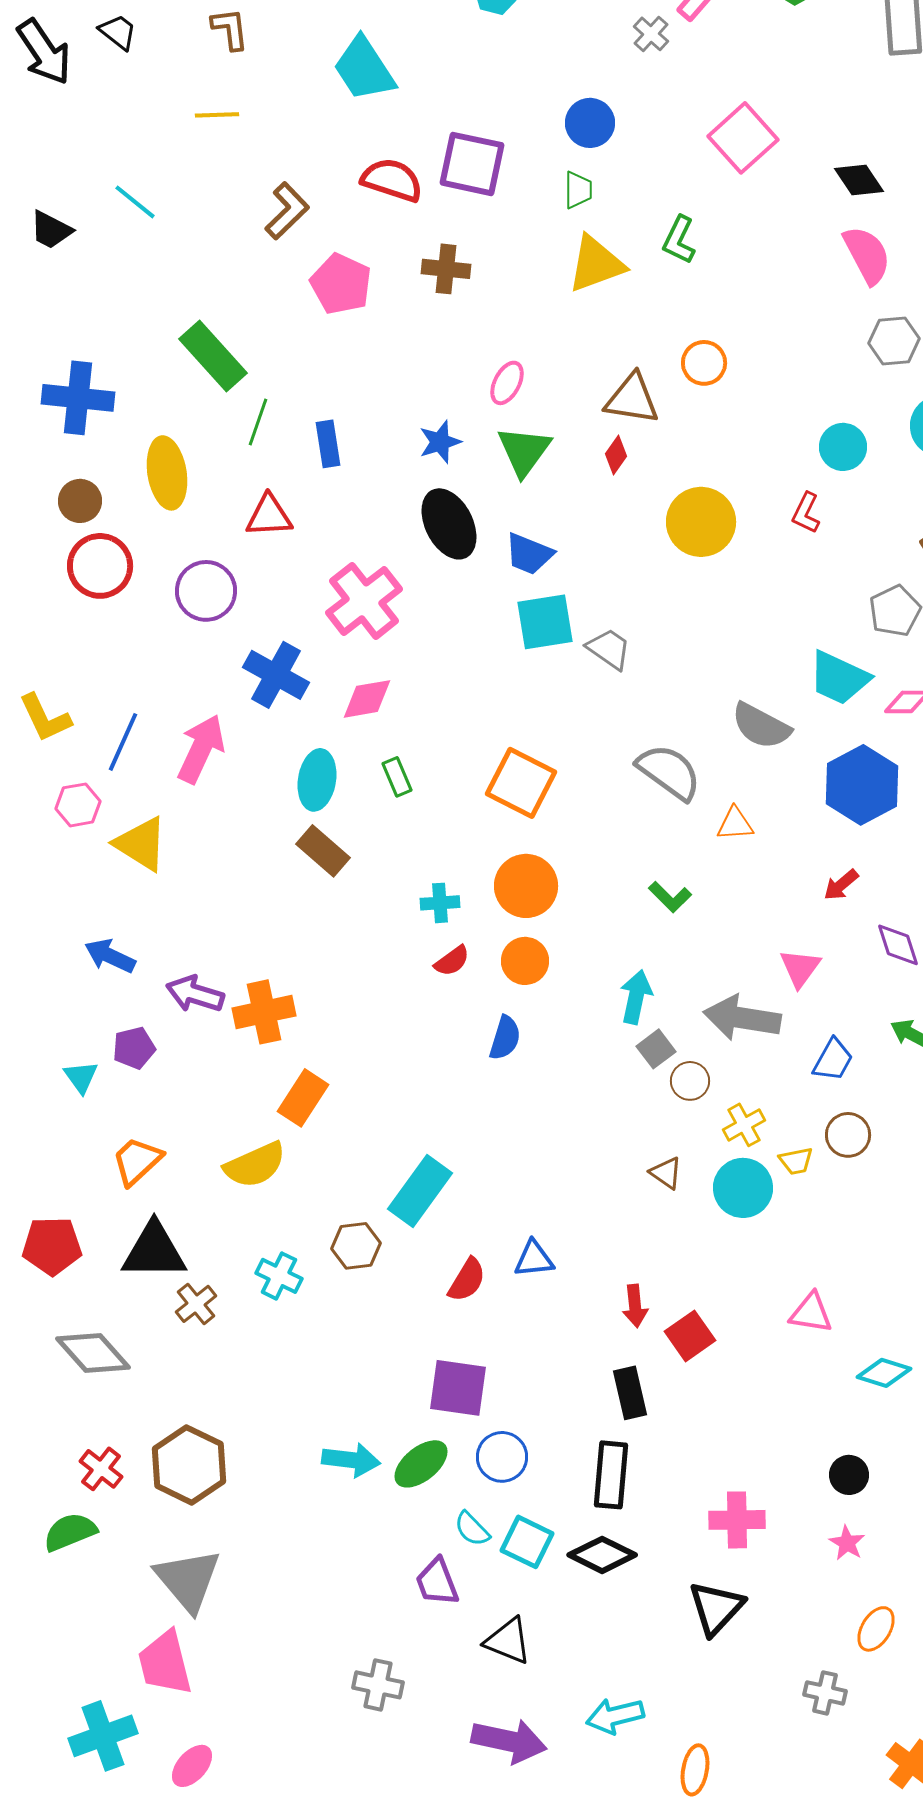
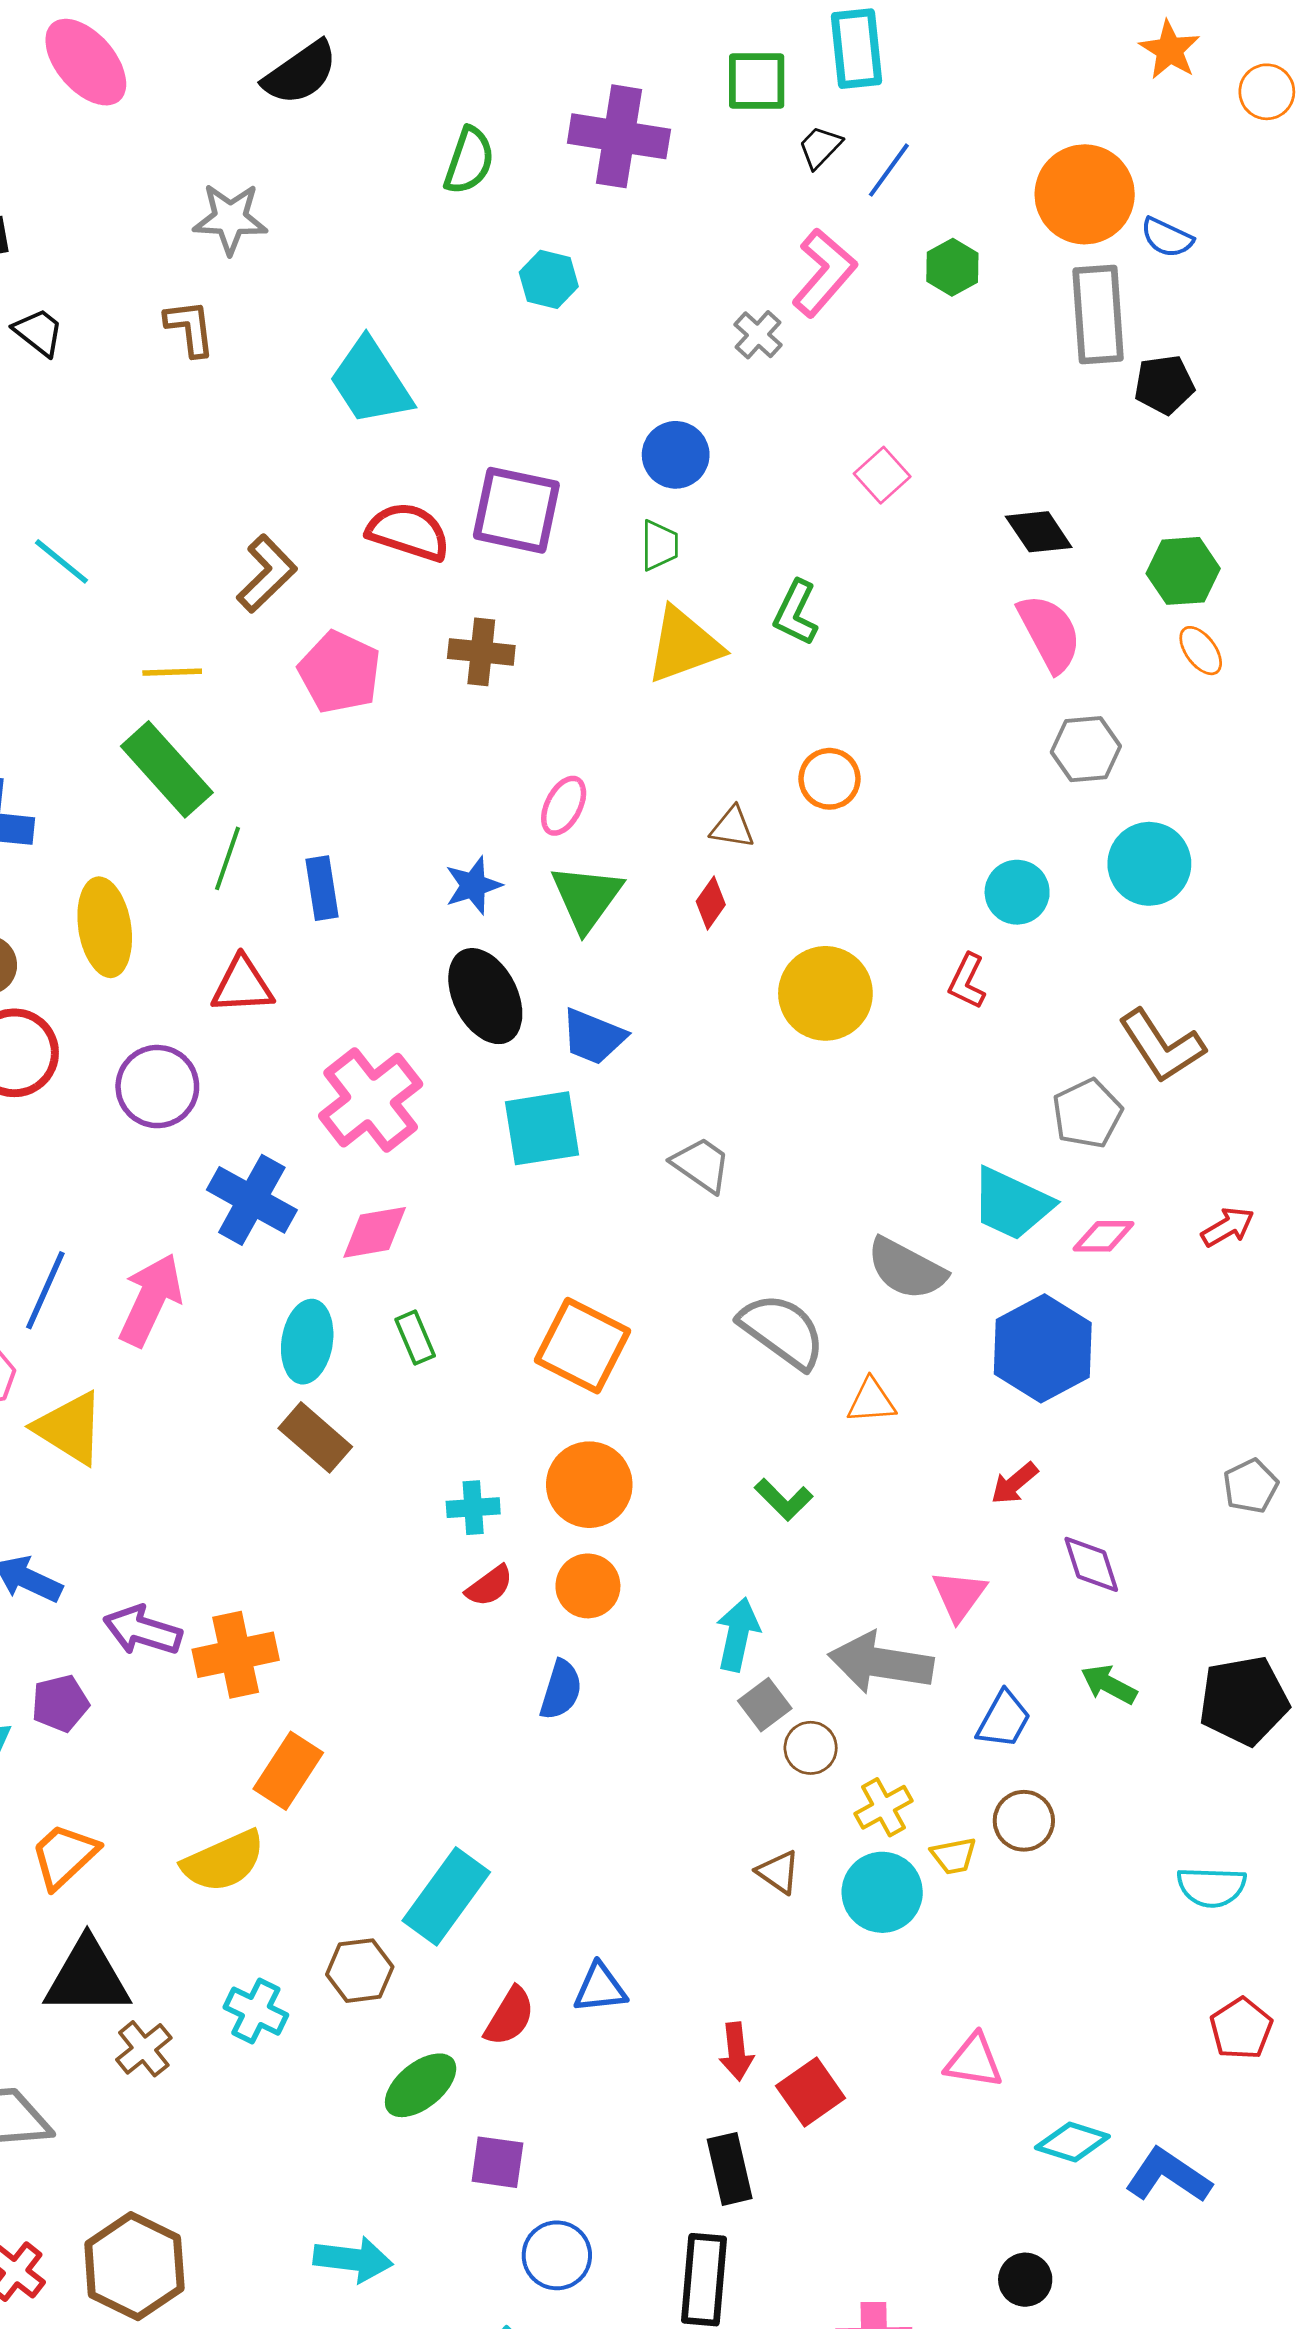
yellow line: (217, 115) -> (172, 672), moved
pink square: (743, 138) -> (882, 475), size x0.6
brown triangle: (632, 399) -> (732, 827), size x0.6
cyan square: (545, 622) -> (542, 1128), moved
purple square: (458, 1388) -> (497, 2162), size x0.7
green ellipse: (421, 1464) -> (421, 2085), moved

